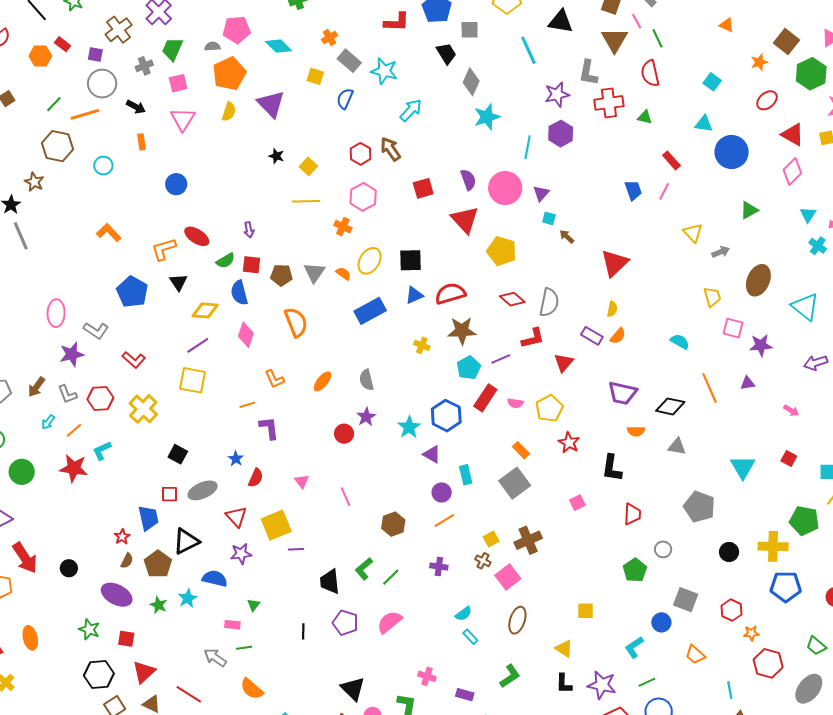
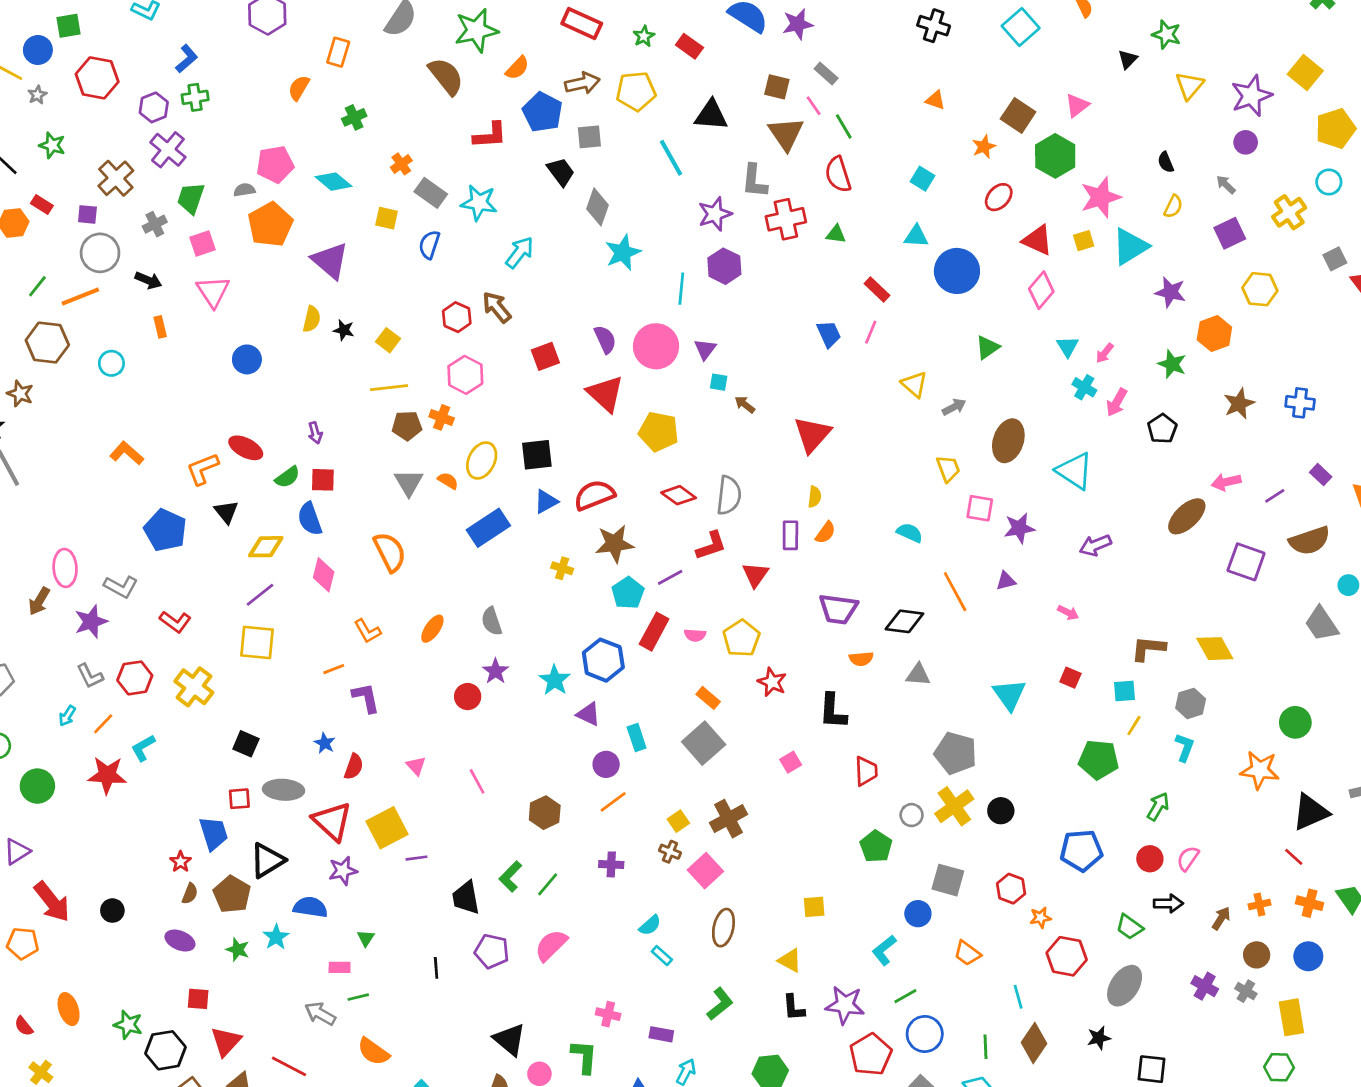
yellow semicircle: (229, 112) -> (312, 319), moved
blue circle: (176, 184) -> (247, 359), moved
brown pentagon: (281, 275) -> (407, 426), moved
purple rectangle: (592, 336) -> (790, 535), turned 65
brown arrow: (36, 387) -> (39, 601), moved
gray ellipse: (203, 490) -> (284, 790), turned 32
red triangle: (236, 517) -> (332, 821), size x1.4
yellow cross: (773, 546) -> (954, 806), moved, turned -32
purple ellipse: (117, 595) -> (180, 941), size x0.7
green star: (89, 629) -> (128, 1025), moved

